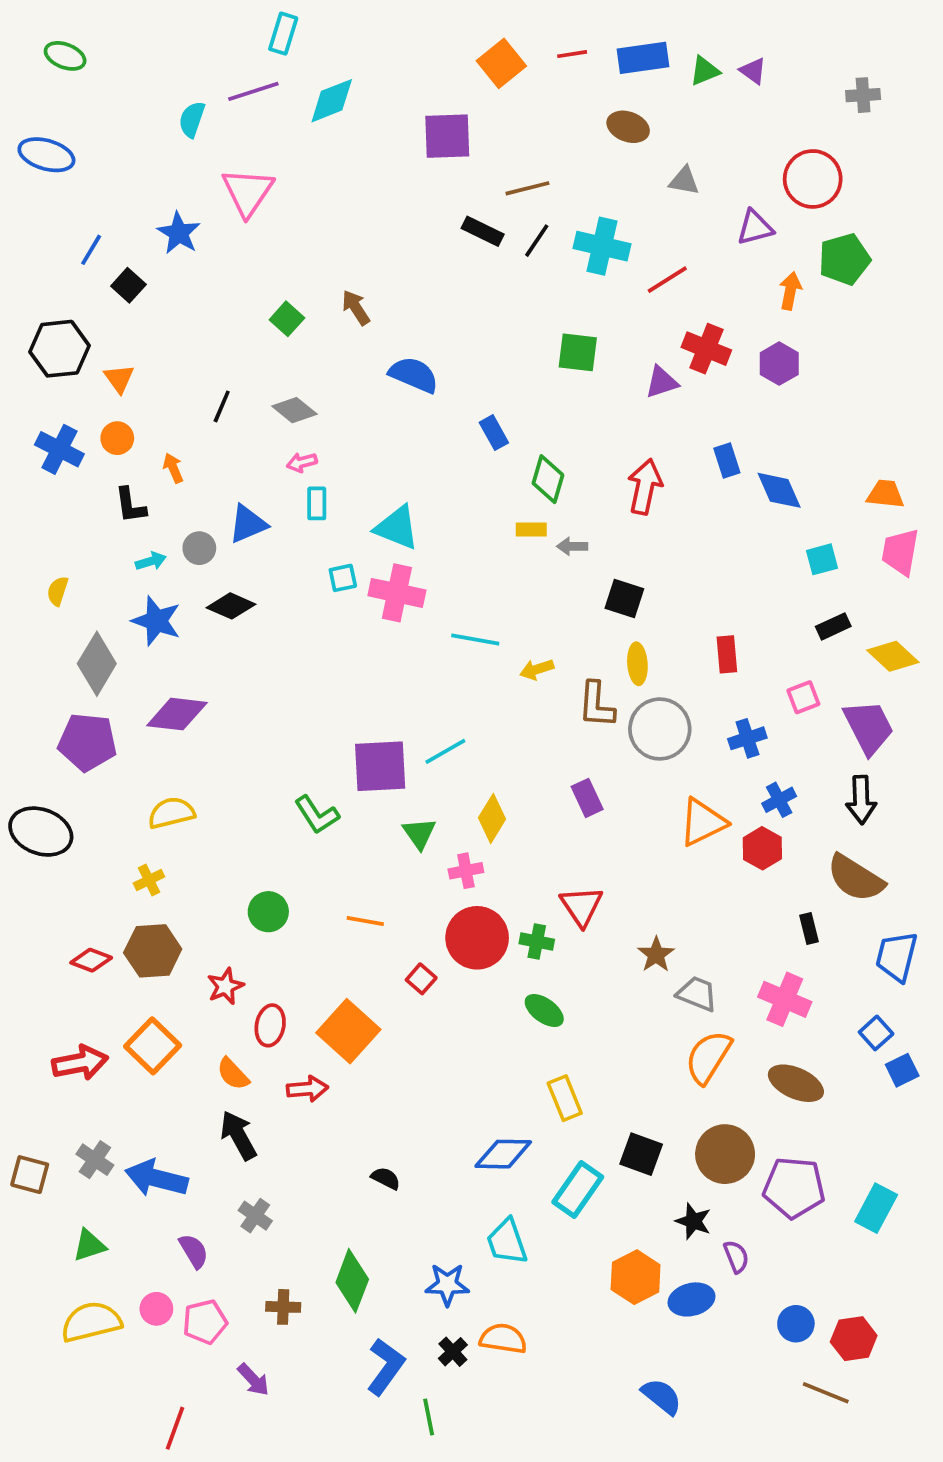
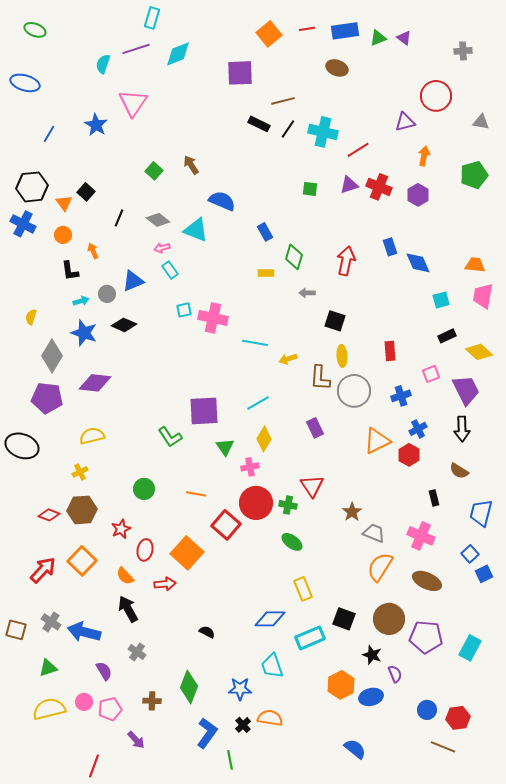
gray triangle: (684, 181) -> (481, 122), moved
green pentagon: (844, 259) -> (474, 175), moved
black square: (128, 285) -> (86, 192), moved
green square: (578, 352) -> (310, 189), size x0.7
purple triangle: (662, 382) -> (349, 185), moved
blue cross: (59, 449) -> (23, 224), moved
cyan rectangle: (317, 503) -> (170, 270), turned -36
cyan triangle: (397, 528) -> (196, 230), moved
yellow rectangle: (531, 529) -> (266, 273), moved
cyan line: (445, 751) -> (258, 403), moved
brown semicircle: (856, 878) -> (459, 471), size x0.6
red square: (421, 979) -> (226, 525), size x1.8
red arrow: (80, 1063) -> (43, 570), turned -36
cyan rectangle: (578, 1189) -> (310, 638), turned 32

